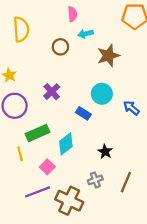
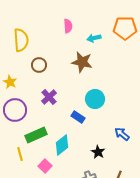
cyan arrow: (86, 34) -> (94, 38), moved
brown circle: (60, 47) -> (39, 65), moved
brown star: (108, 56) -> (82, 62), moved, turned 30
blue arrow: (131, 108) -> (122, 134), moved

